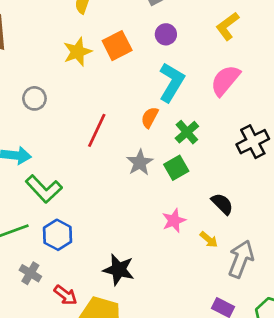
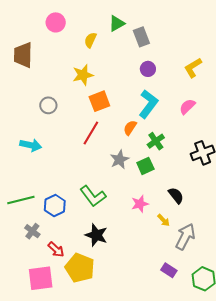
orange square: (117, 46) -> (99, 101), moved
pink semicircle: (225, 80) -> (187, 107), size x0.7
green L-shape: (44, 189) -> (93, 196), moved

